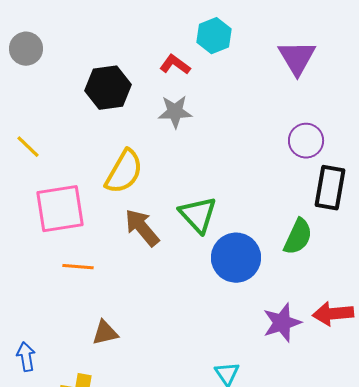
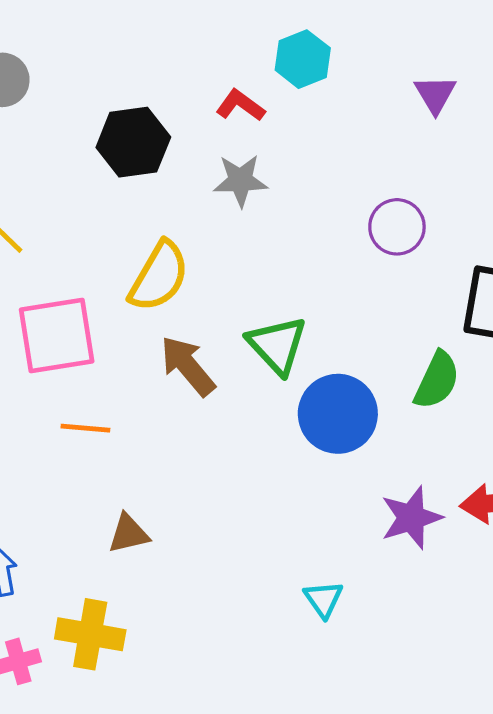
purple triangle: (297, 58) -> (435, 94), size x0.7
purple circle: (306, 141) -> (397, 227), moved

